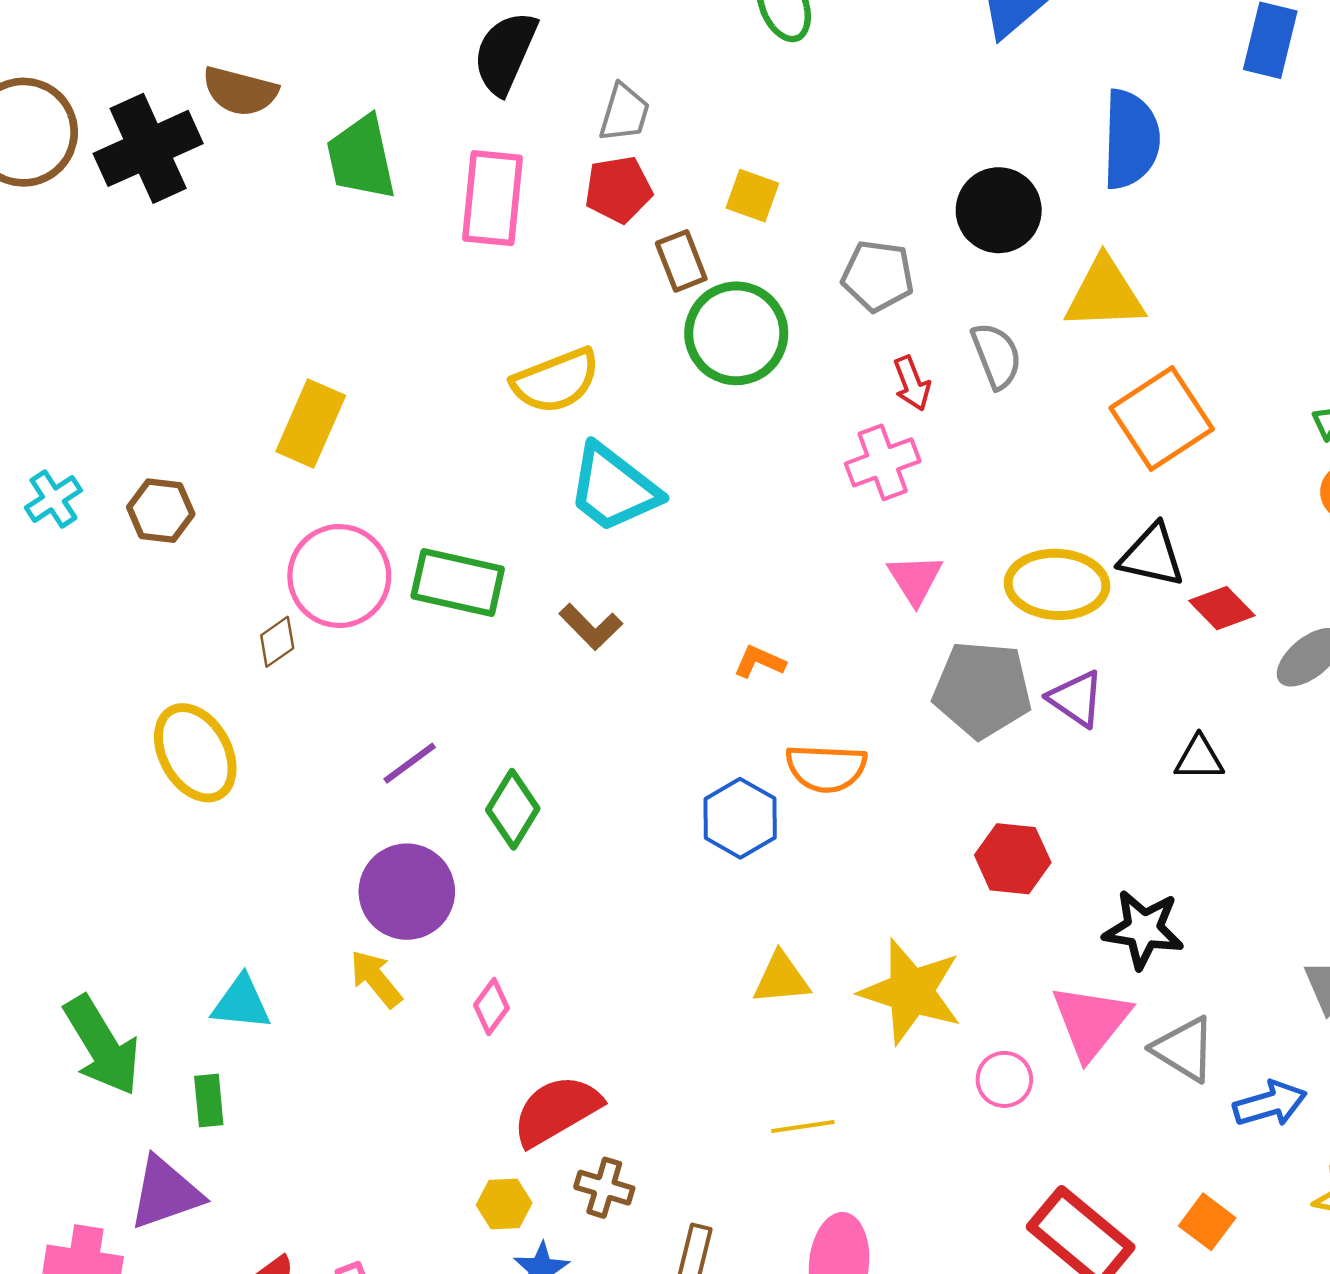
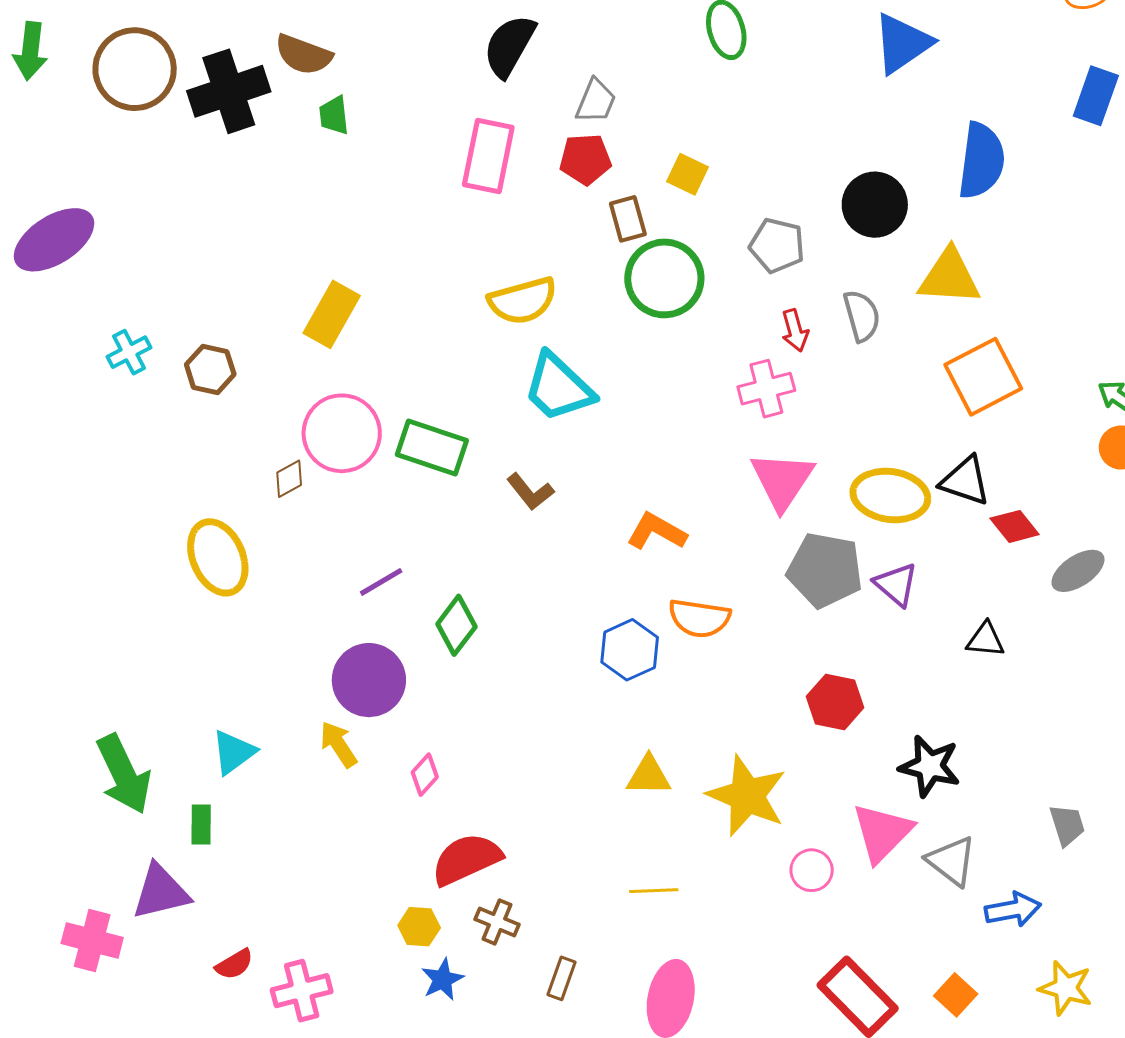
green trapezoid: (361, 158) -> (334, 115), moved, size x0.6
pink triangle: (915, 579) -> (782, 480), size x1.5
orange L-shape: (759, 662) -> (657, 532), size x1.5
cyan triangle: (241, 1003) -> (234, 752), turned -48

